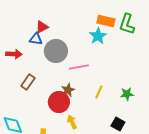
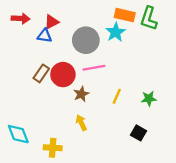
gray circle: (56, 51) -> (86, 40), moved
red arrow: (14, 54) -> (21, 18), moved
brown rectangle: (28, 82) -> (41, 73), moved
red circle: (59, 102) -> (63, 75), moved
yellow arrow: (72, 122) -> (81, 123), moved

